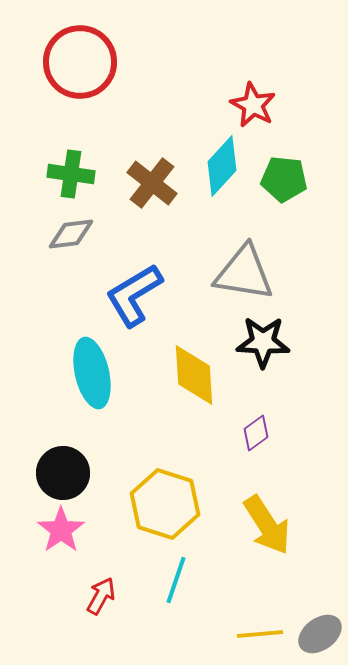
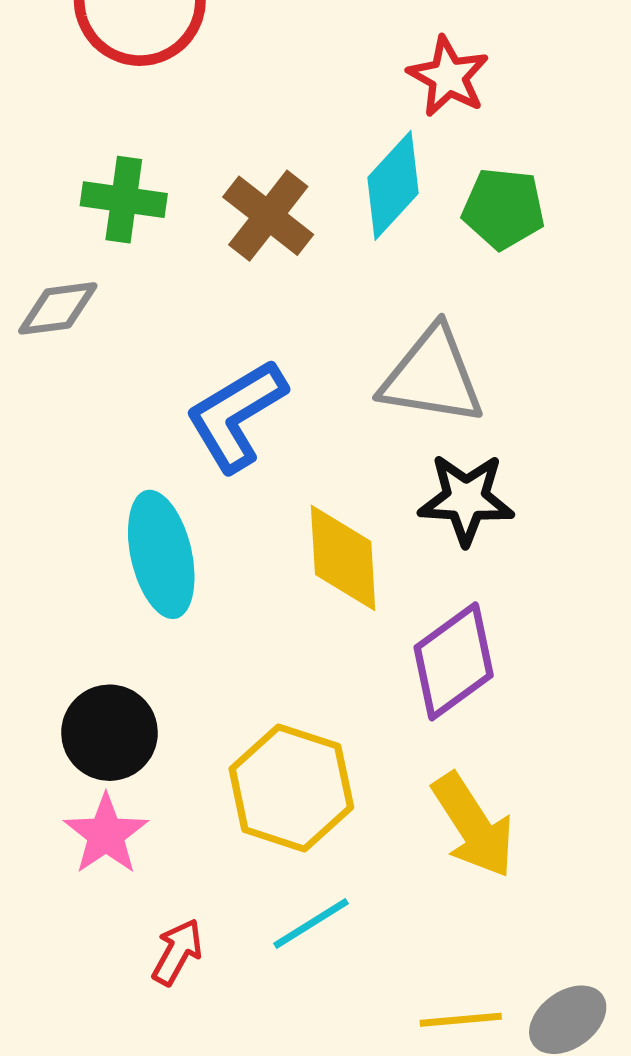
gray diamond: (71, 234) -> (58, 308), moved
purple diamond: (256, 433) -> (454, 661), size x1.8
cyan line: (176, 580) -> (311, 923), turned 39

